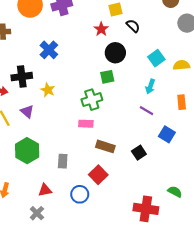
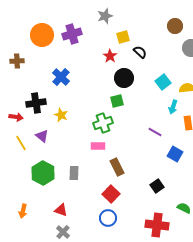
cyan arrow: (150, 86) -> (173, 107), moved
brown rectangle: (105, 146) -> (117, 167), turned 48
black square: (139, 153) -> (157, 186), moved
gray rectangle: (63, 161) -> (74, 173), moved
red triangle: (45, 190) -> (61, 210), turned 32
blue circle: (80, 194) -> (108, 218), moved
gray cross: (37, 213) -> (63, 232), moved

